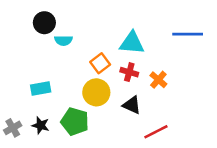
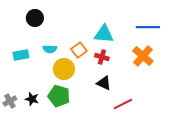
cyan semicircle: (63, 40) -> (50, 49), moved
orange cross: (158, 80) -> (143, 56), moved, size x1.5
cyan rectangle: (41, 89) -> (21, 55), moved
yellow circle: (96, 92) -> (64, 69), moved

